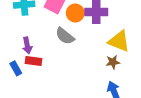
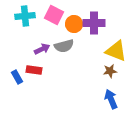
gray semicircle: (65, 36) -> (64, 46), turned -54
purple arrow: (27, 45) -> (42, 49), moved, turned -105

